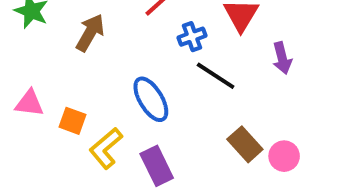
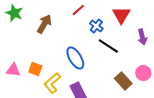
blue cross: (192, 37) -> (96, 26), turned -32
pink triangle: (29, 103) -> (13, 70), moved
pink circle: (284, 156) -> (143, 73), moved

